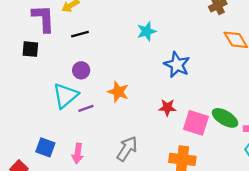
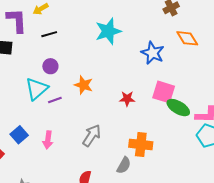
cyan star: (147, 31) -> (108, 31), size x1.5
blue star: (177, 65) -> (153, 53), moved
pink square: (196, 123) -> (164, 92), moved
blue square: (45, 147) -> (19, 135), turned 30

